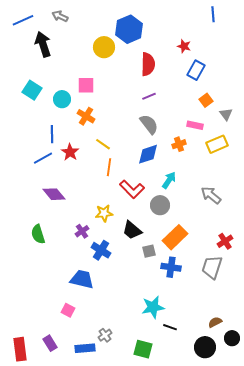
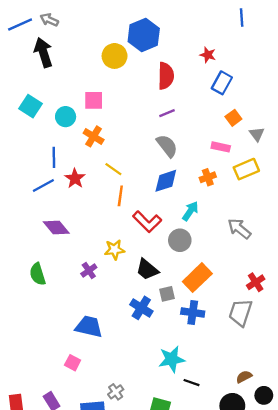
gray arrow: (60, 16) -> (49, 20), moved
orange cross: (179, 144) -> (208, 177), moved
blue cross: (101, 250) -> (141, 308), moved

